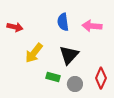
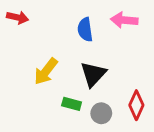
pink arrow: (92, 26) -> (124, 20), moved
red arrow: (15, 27) -> (18, 17), moved

